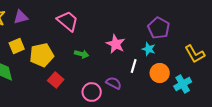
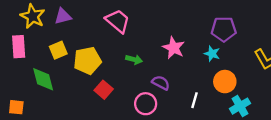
purple pentagon: (159, 28) -> (224, 29), turned -30
white line: (134, 66) -> (195, 100), moved
purple semicircle: (114, 83) -> (161, 83), moved
cyan cross: (183, 84) -> (240, 106), moved

